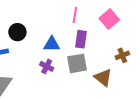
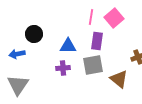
pink square: (109, 19) -> (114, 18), moved
purple cross: (47, 66) -> (63, 68), turned -32

